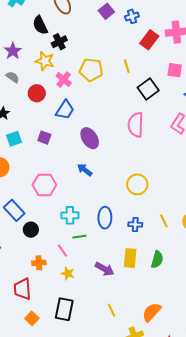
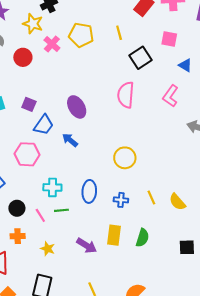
blue trapezoid: (65, 110) -> (44, 125), moved
black circle: (31, 230) -> (17, 208), moved
pink line: (63, 251) -> (40, 215), moved

